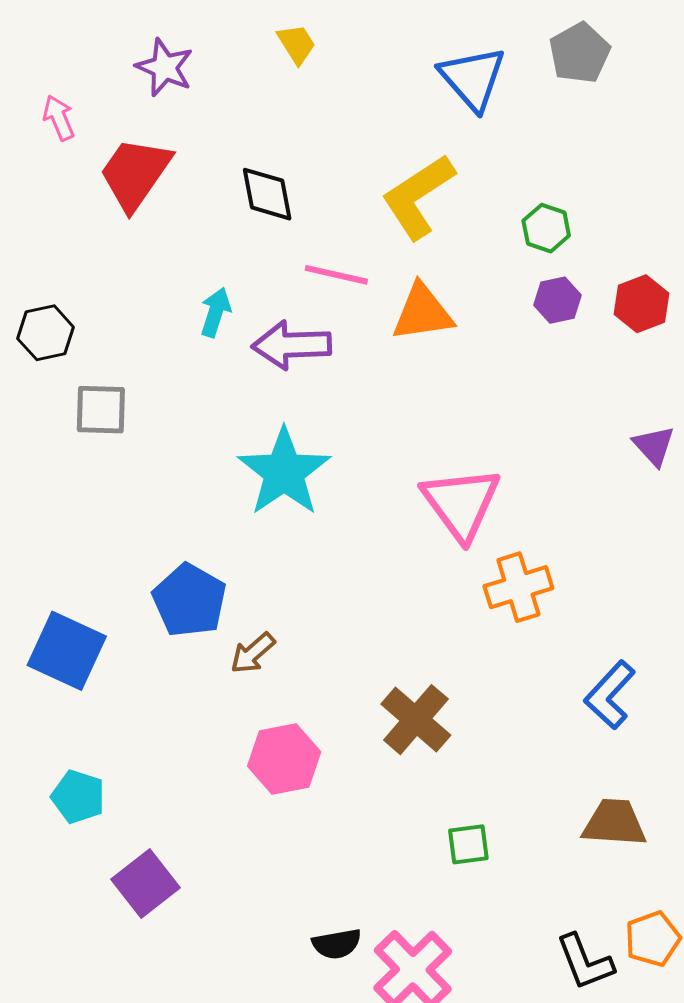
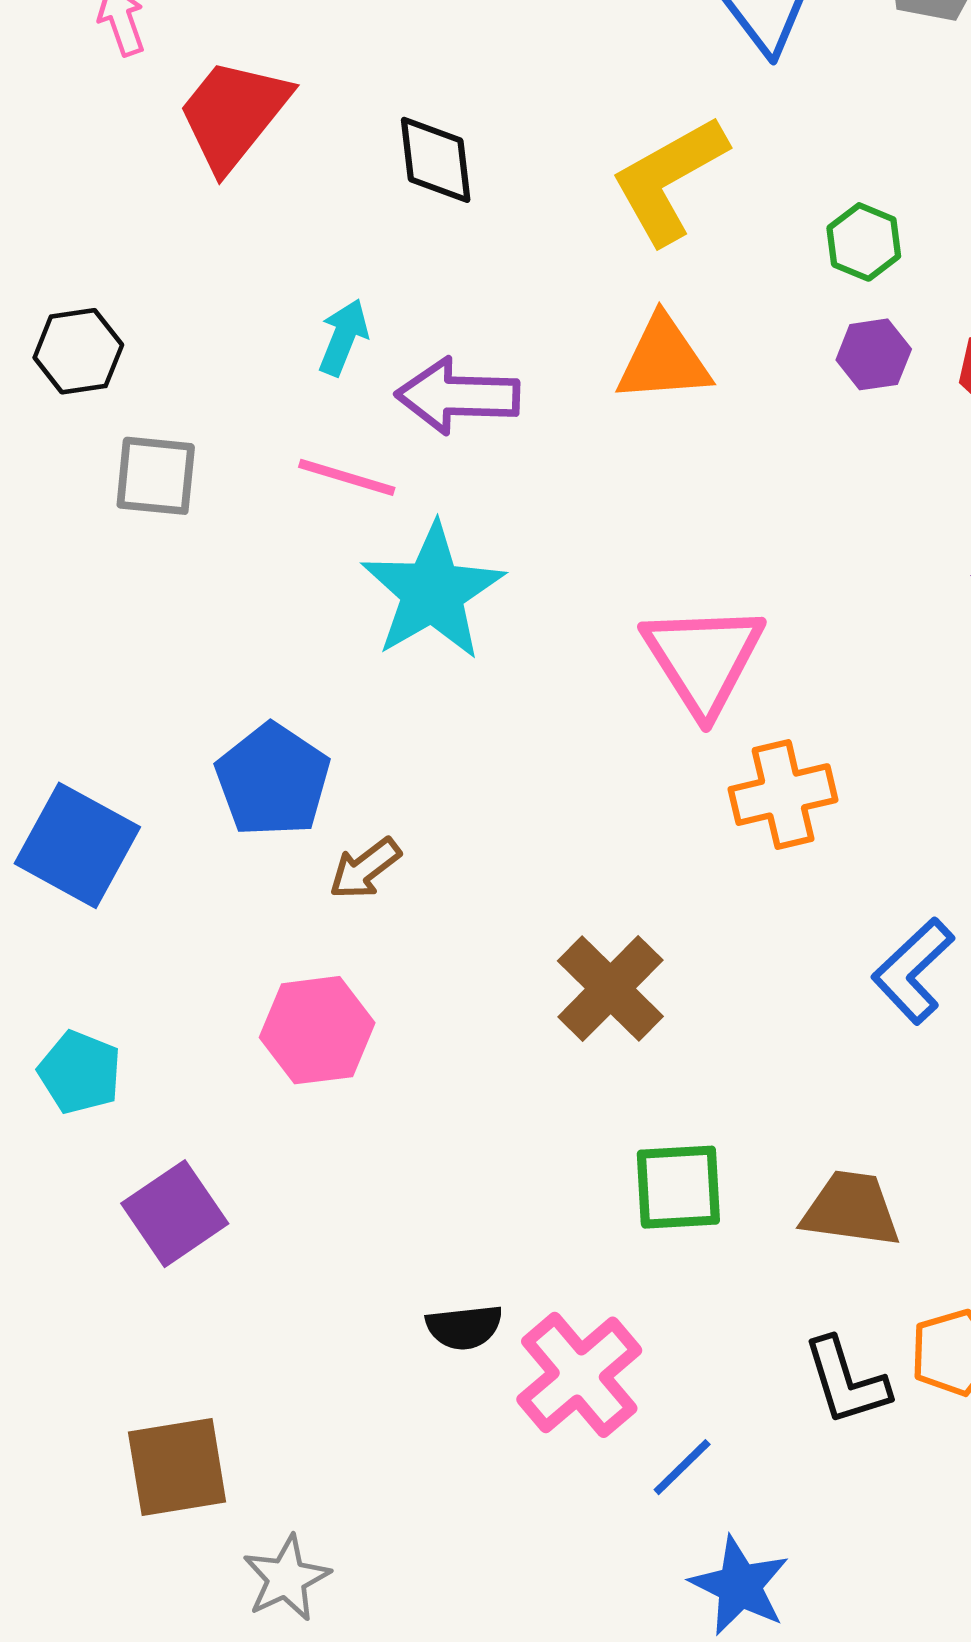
pink line: (336, 275) -> (347, 477), moved
pink hexagon: (284, 759) -> (317, 1030), moved
brown trapezoid: (614, 823) -> (851, 1209), moved
green square: (468, 844) -> (678, 1187), size x1.4

